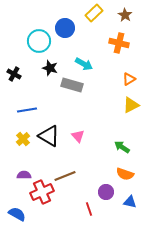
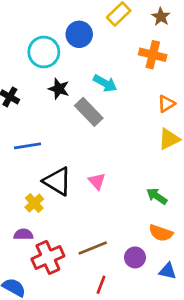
gray rectangle: (72, 85) -> (89, 112), turned 30
yellow cross: (23, 139) -> (34, 203), moved
brown line: (65, 176) -> (93, 248), moved
red line: (89, 209) -> (101, 285), moved, turned 40

